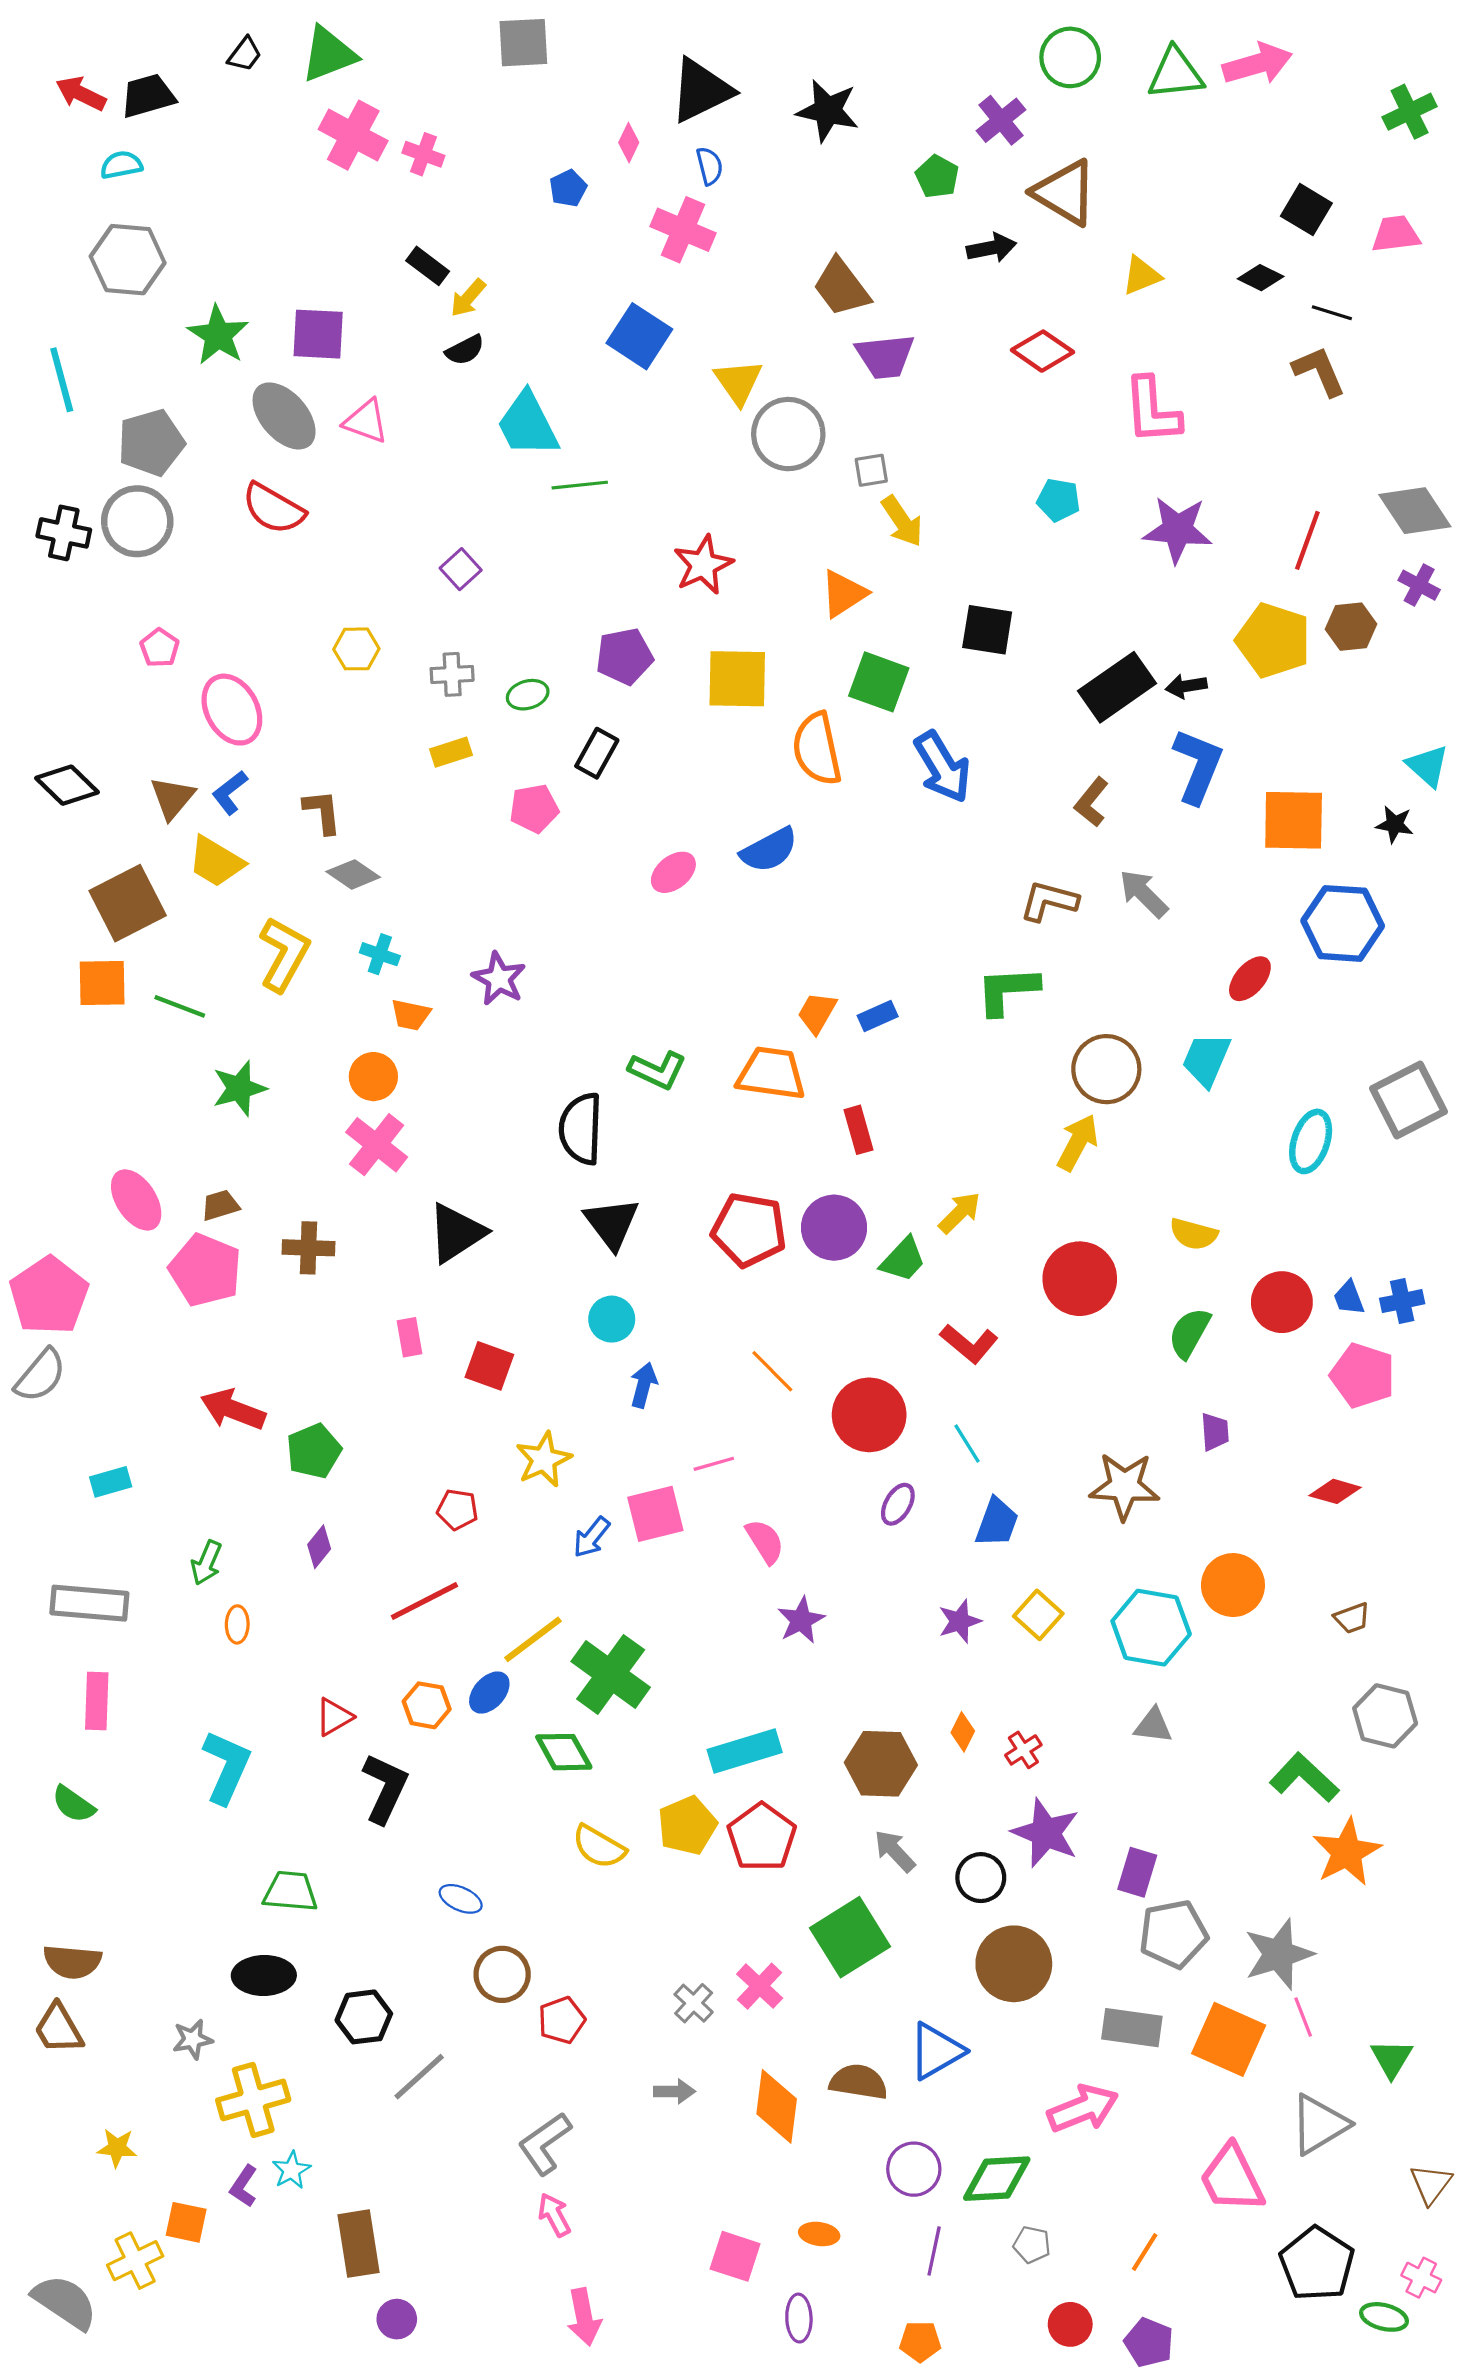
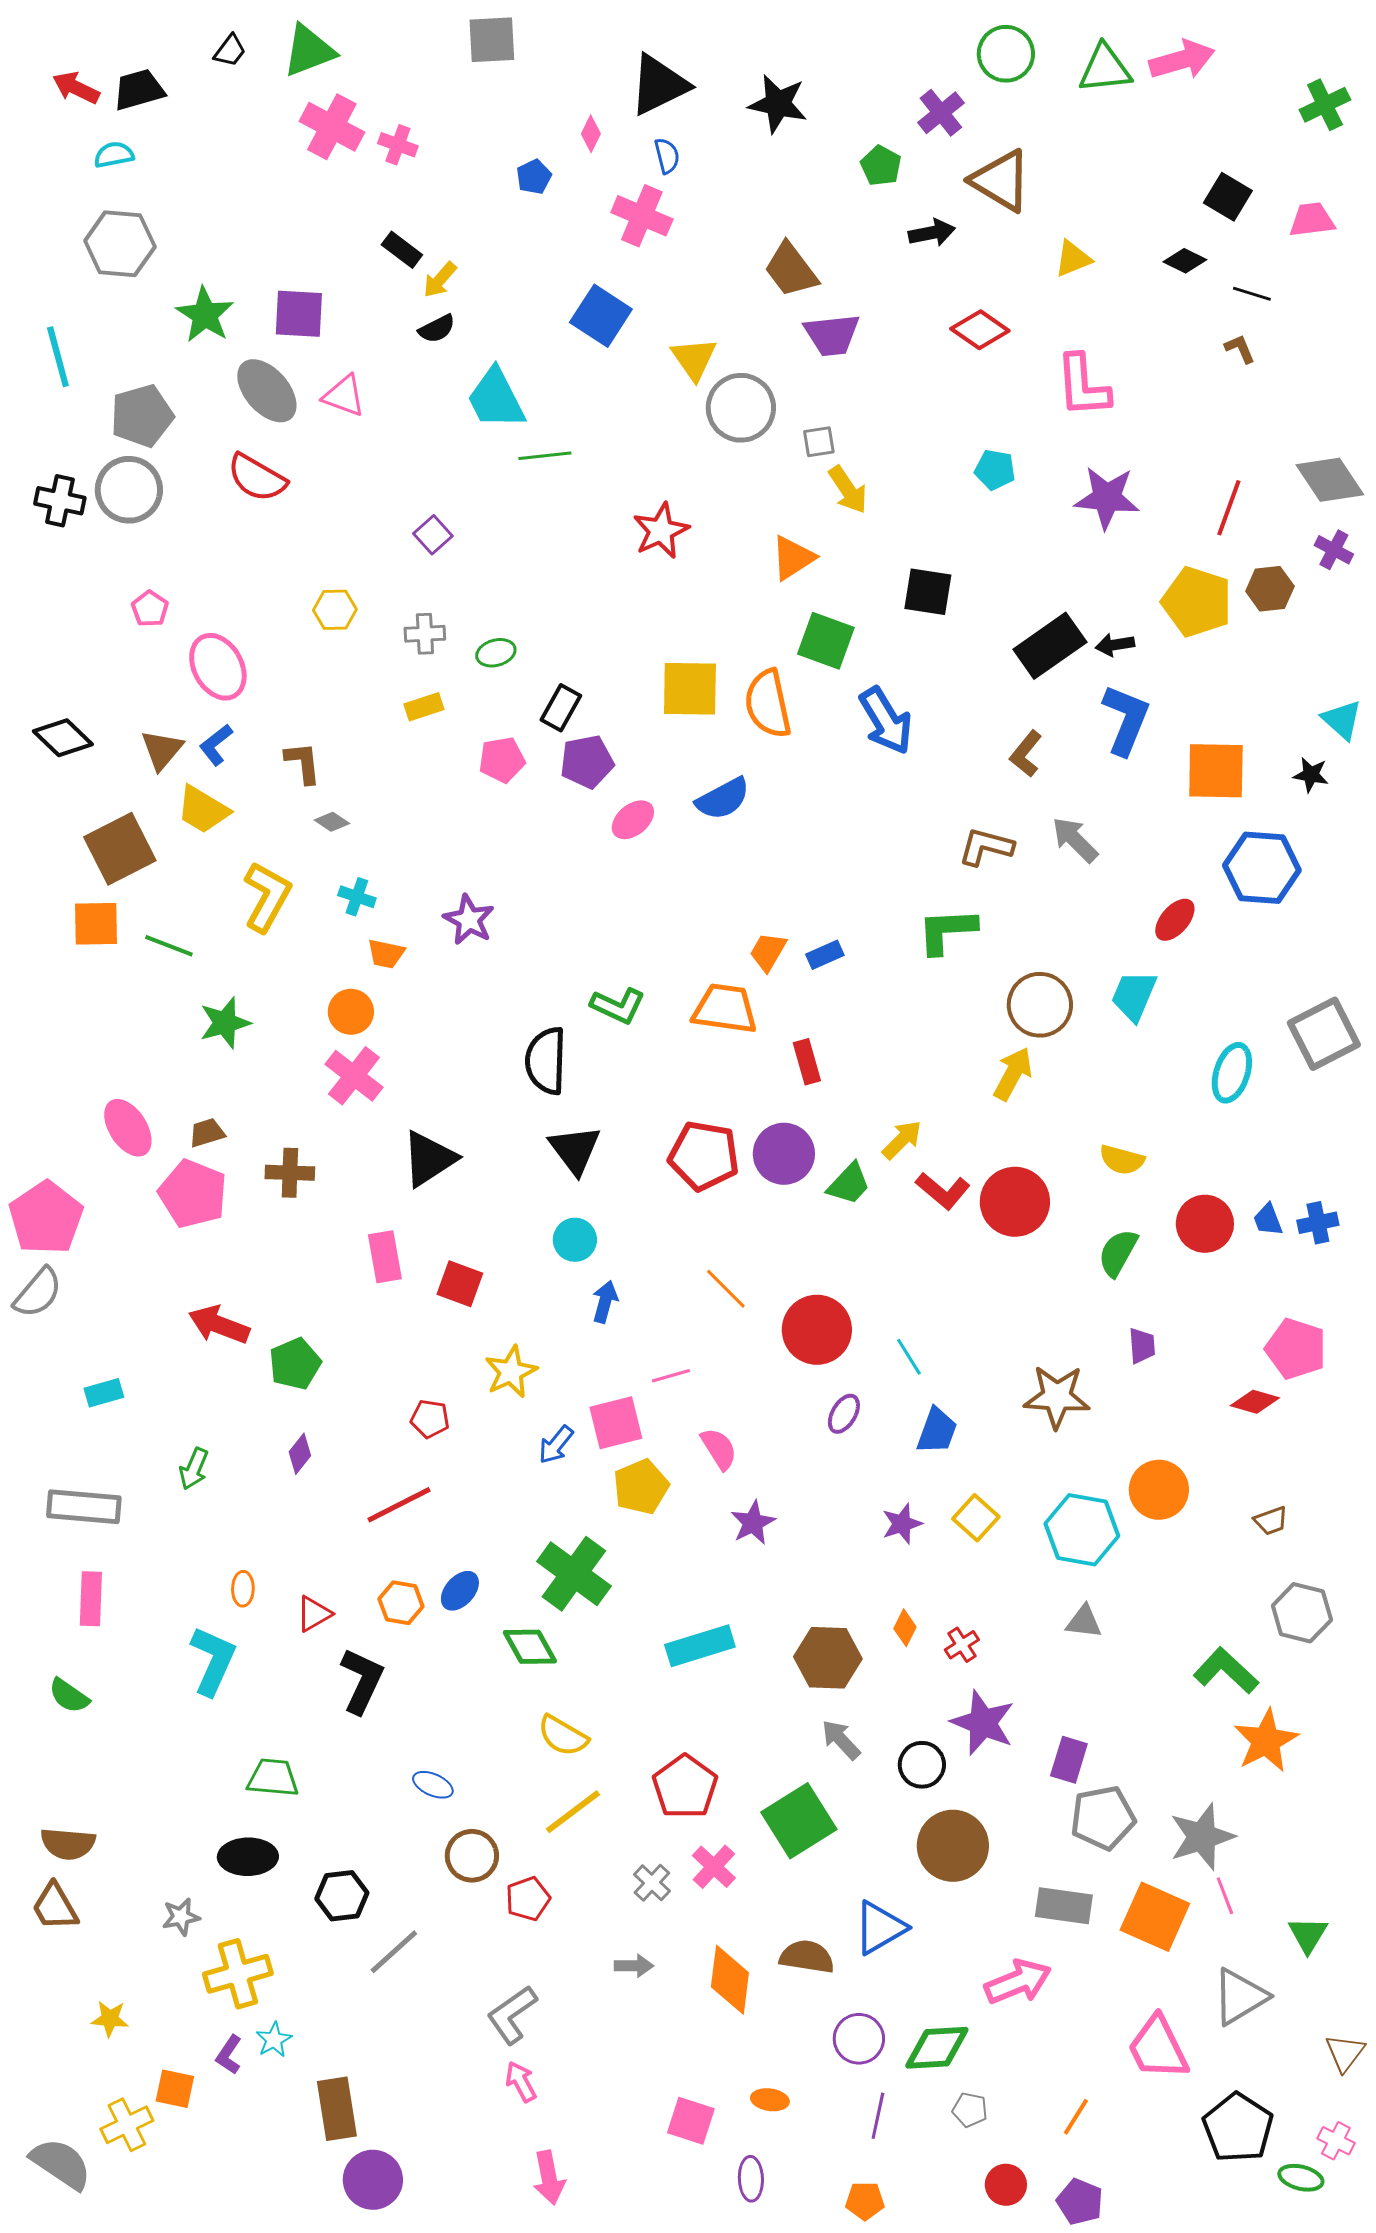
brown L-shape: (1319, 371) -> (1240, 349), size x0.6
purple pentagon: (624, 656) -> (587, 762), moved
yellow square: (737, 679) -> (690, 689), moved
gray diamond: (353, 874) -> (332, 822), size x0.7
pink rectangle: (410, 1337) -> (385, 1257), size x1.4
red L-shape: (969, 1344) -> (943, 1191), moved
pink pentagon: (1363, 1375) -> (1296, 1349), moved
orange ellipse: (237, 1624) -> (243, 1589), moved
yellow line: (533, 1639) -> (573, 1812), moved
yellow pentagon: (687, 1825) -> (641, 1487), moved
red pentagon: (762, 1837) -> (685, 1787), moved
purple circle: (397, 2319) -> (373, 2180), size x1.6

